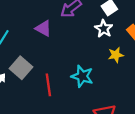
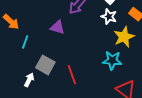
yellow star: (116, 55) -> (124, 37), size x1.5
cyan star: (82, 76) -> (112, 60), moved

